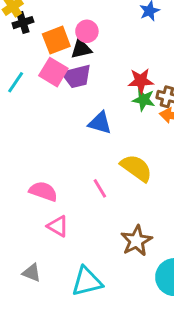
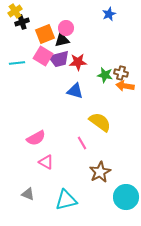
red star: (141, 81) -> (78, 62), moved
cyan line: (16, 82) -> (17, 63), turned 49
pink line: (100, 188) -> (82, 143), moved
pink semicircle: (43, 191) -> (36, 138), turned 132

